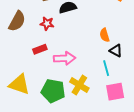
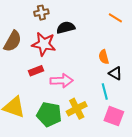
red star: (47, 24) -> (44, 44), size x1.6
yellow cross: (79, 85) -> (77, 109), turned 30
pink square: (115, 92) -> (114, 116), turned 30

